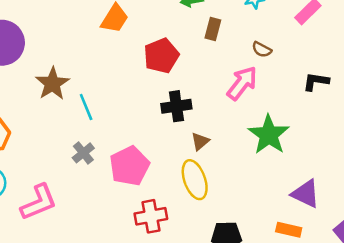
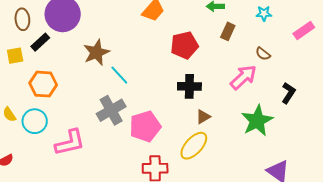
black L-shape: (316, 81) -> (289, 93), moved, turned 105
cyan line: (86, 107) -> (119, 75), turned -30
gray cross: (83, 153) -> (111, 110), size x1.6
yellow ellipse: (195, 180) -> (194, 146), turned 52

